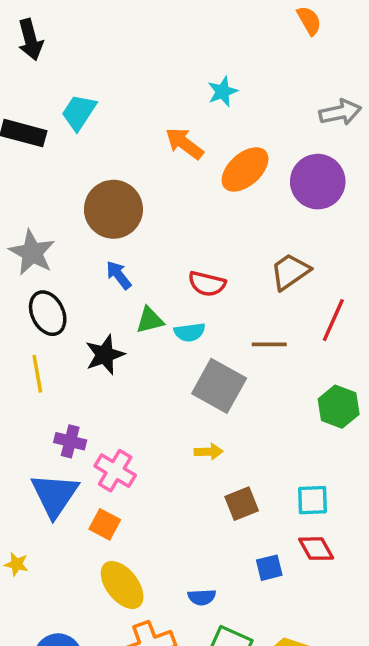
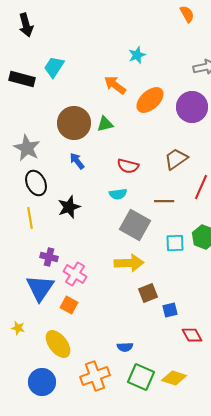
green triangle: (150, 320) -> (105, 124), moved
yellow arrow: (209, 452) -> (129, 263), size x1.8
cyan square: (313, 500) -> (175, 243), moved
red diamond: (316, 549) -> (192, 335), moved
blue square: (269, 568) -> (170, 310), moved
yellow ellipse: (122, 585) -> (58, 344), moved

